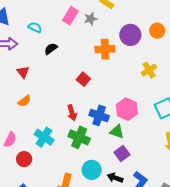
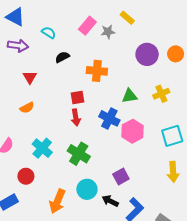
orange cross: (105, 49) -> (97, 71), moved
red square: (83, 79) -> (78, 98), moved, turned 32
red arrow: (72, 113) -> (76, 117), moved
blue cross: (99, 115) -> (109, 118), moved
green triangle: (117, 132) -> (129, 96), moved, turned -35
red circle: (24, 159) -> (26, 176), moved

